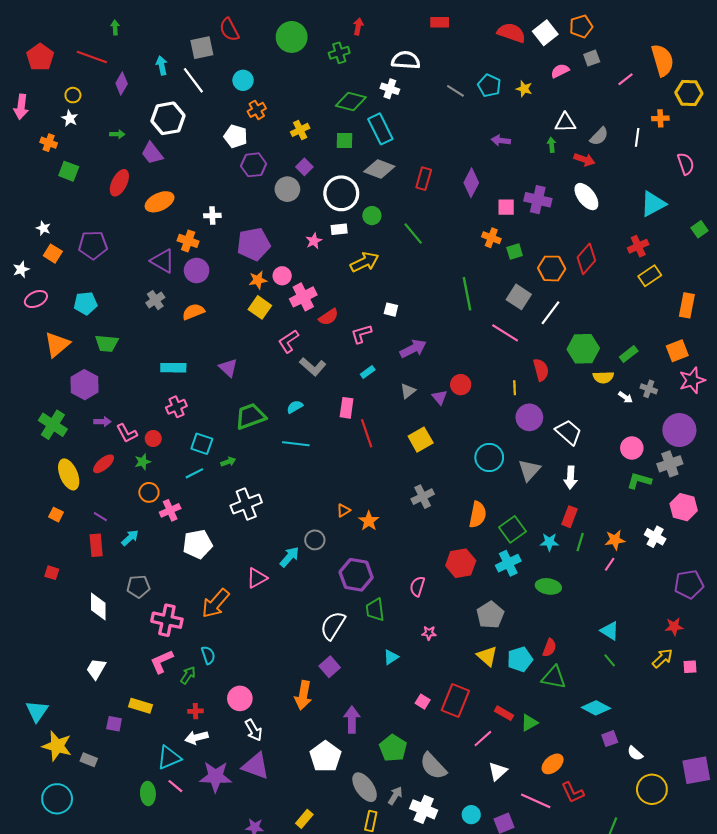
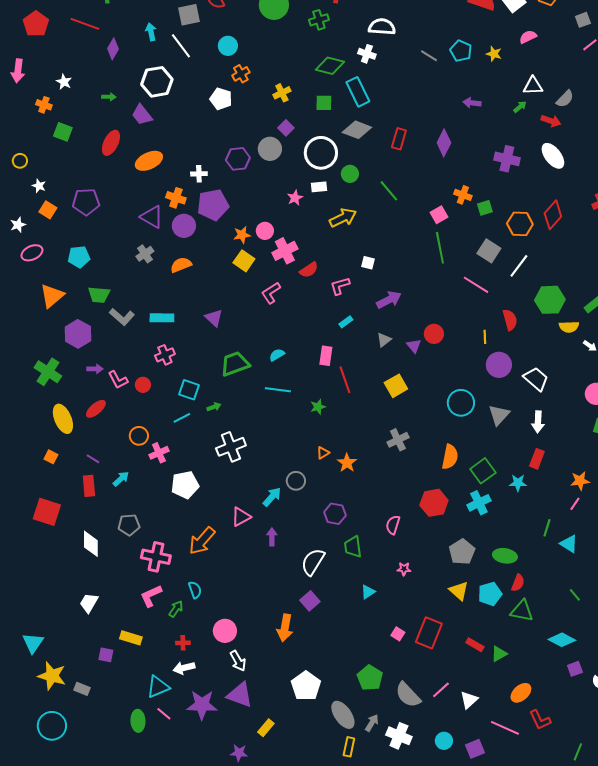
gray square: (592, 58) -> (583, 20), moved
yellow circle: (73, 95) -> (20, 161), moved
green arrow: (552, 145) -> (520, 107), turned 56
purple hexagon: (254, 165) -> (238, 159), moved
pink square: (506, 207) -> (439, 215), moved, turned -30
purple pentagon: (254, 244) -> (213, 205), moved
gray L-shape: (313, 367) -> (122, 317), moved
green star: (143, 462) -> (318, 407), moved
green line: (580, 542) -> (547, 528), moved
red square: (52, 573) -> (47, 512), size x2.0
purple hexagon: (356, 575) -> (335, 514), size x0.7
green ellipse: (548, 586) -> (505, 556), moved
cyan triangle: (610, 631) -> (569, 544), moved
purple arrow: (352, 720) -> (272, 537), moved, size x0.7
pink line: (483, 739) -> (441, 690), moved
yellow rectangle: (304, 819) -> (266, 728), moved

